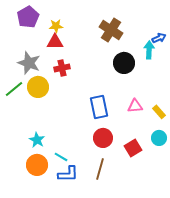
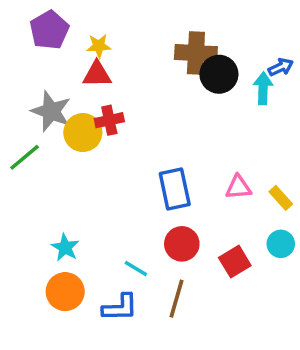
brown cross: (111, 30) -> (196, 53), turned -30
black circle: (124, 63) -> (219, 74), moved
yellow circle: (38, 87) -> (83, 133), moved
cyan line: (61, 157) -> (136, 269), moved

